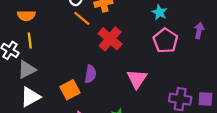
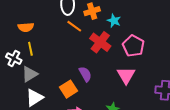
cyan star: (159, 12) -> (114, 21), moved
pink pentagon: (166, 41) -> (133, 46), moved
purple semicircle: (90, 74) -> (85, 74), turned -35

